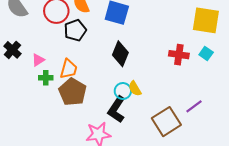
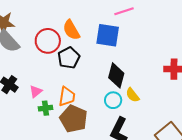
yellow semicircle: (135, 89) -> (133, 95), moved
cyan circle: (123, 91) -> (113, 100), moved

